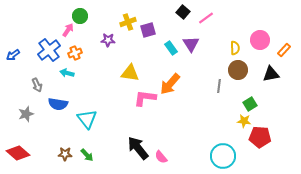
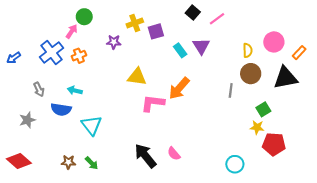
cyan arrow: (67, 73) -> (75, 90), moved
black triangle: (271, 74) -> (285, 78), size x1.4
cyan circle: (223, 156) -> (235, 164), size x0.7
pink semicircle: (161, 157) -> (174, 154), moved

